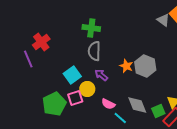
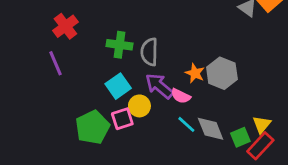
green cross: (91, 28) -> (120, 45), moved
red cross: (41, 42) -> (65, 26), moved
purple arrow: (101, 75) -> (159, 86), size x1.5
pink semicircle: (108, 104) -> (181, 96), moved
cyan line: (120, 118) -> (186, 124), moved

